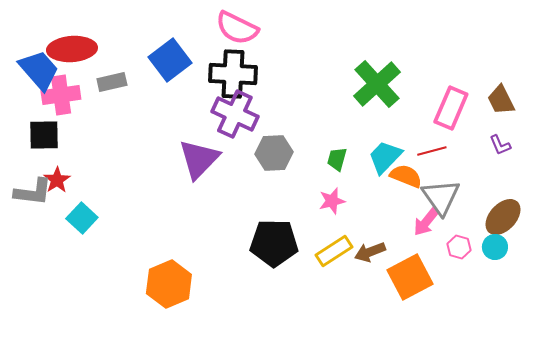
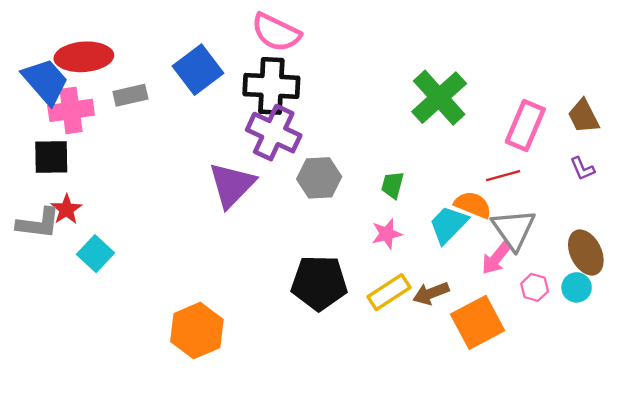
cyan trapezoid: (385, 157) -> (448, 225), moved
brown ellipse: (503, 217) -> (586, 252), turned -69

